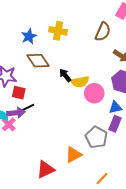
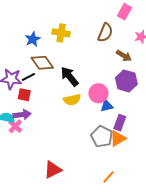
black arrow: (65, 75) -> (69, 76), size x1.5
yellow semicircle: (80, 82) -> (72, 100), moved
blue triangle: (115, 107) -> (107, 106), moved
black line: (28, 108) -> (28, 77), moved
orange triangle: (73, 155) -> (118, 139), moved

